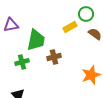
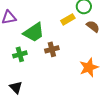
green trapezoid: (36, 40) -> (34, 32), turned 45

